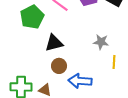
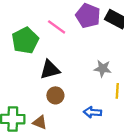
blue arrow: (80, 81) -> (92, 112), moved, size x0.7

